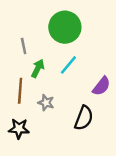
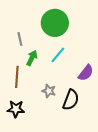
gray star: (46, 103) -> (49, 91), moved

